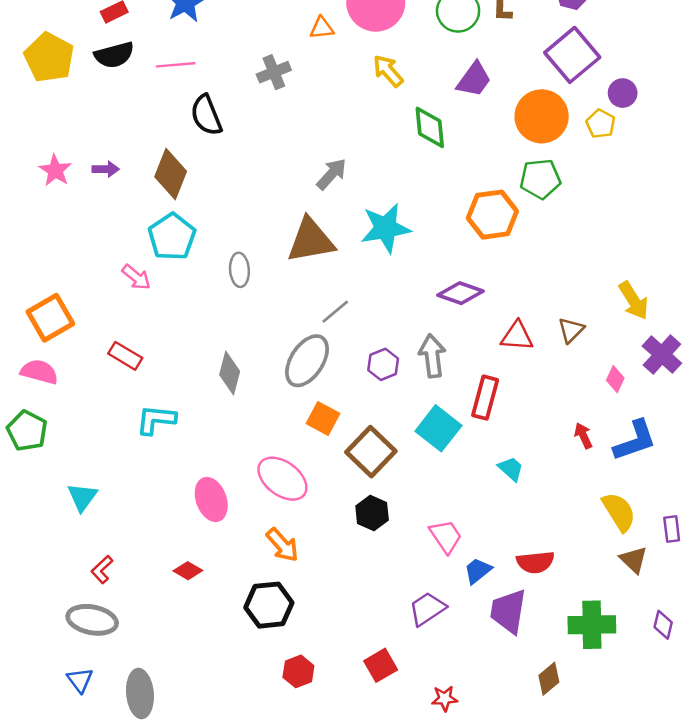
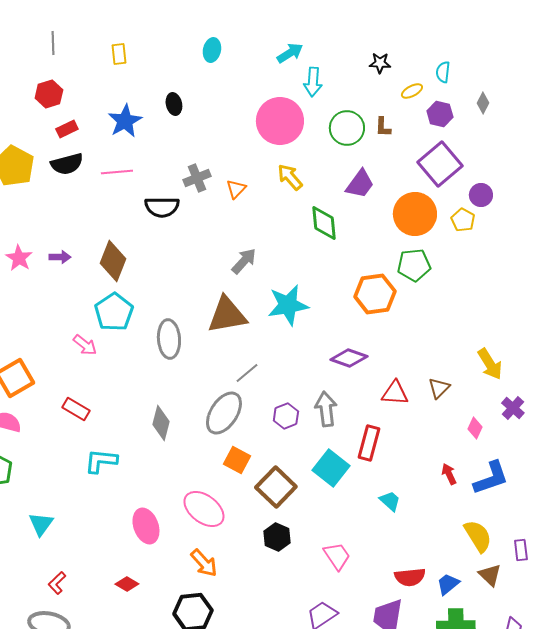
orange triangle: (322, 28) -> (236, 189), moved, turned -40
black semicircle: (206, 115) -> (162, 207), moved, turned -68
gray ellipse: (239, 270) -> (169, 339), size x1.4
purple cross: (662, 355) -> (513, 408), size x0.7
blue trapezoid: (478, 571) -> (448, 584), moved

